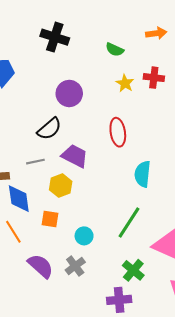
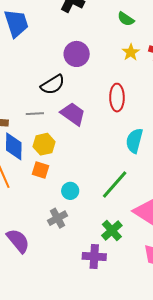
yellow hexagon: (61, 186) -> (44, 144), moved
purple semicircle: (41, 266) -> (18, 241), moved

